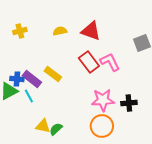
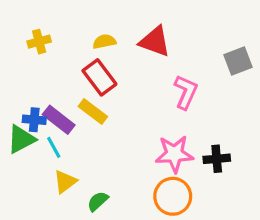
red rectangle: (89, 62) -> (99, 77), moved
pink L-shape: (110, 62) -> (186, 92), turned 50
yellow triangle: (43, 126) -> (65, 182), moved, turned -49

